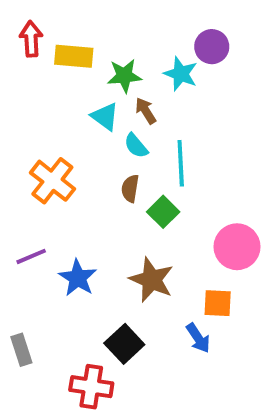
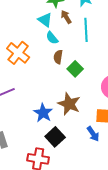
cyan semicircle: (136, 146) -> (52, 38), moved
cyan line: (181, 163) -> (86, 30), moved
blue star: (78, 278) -> (43, 113), moved

